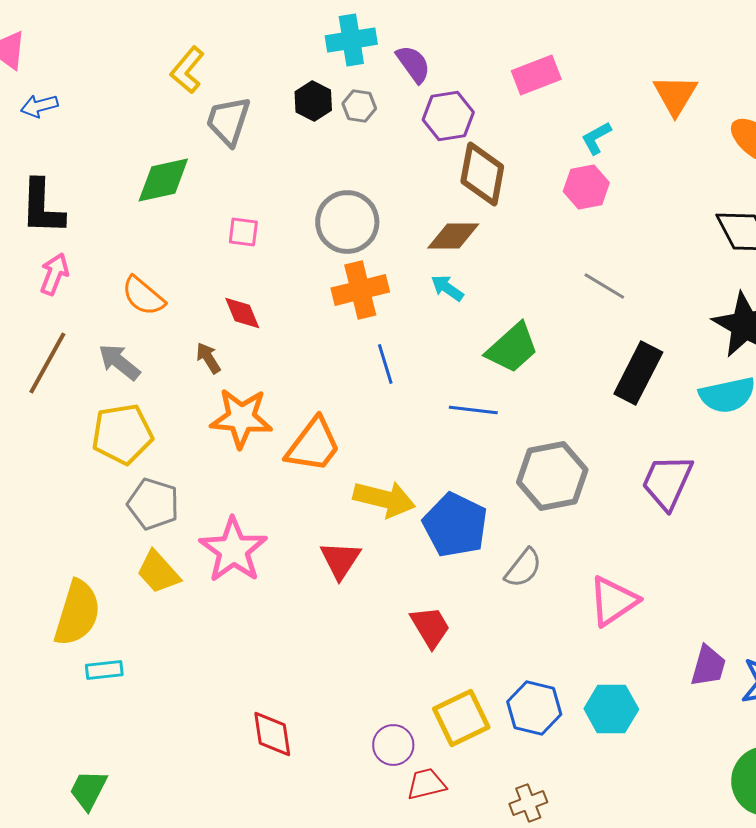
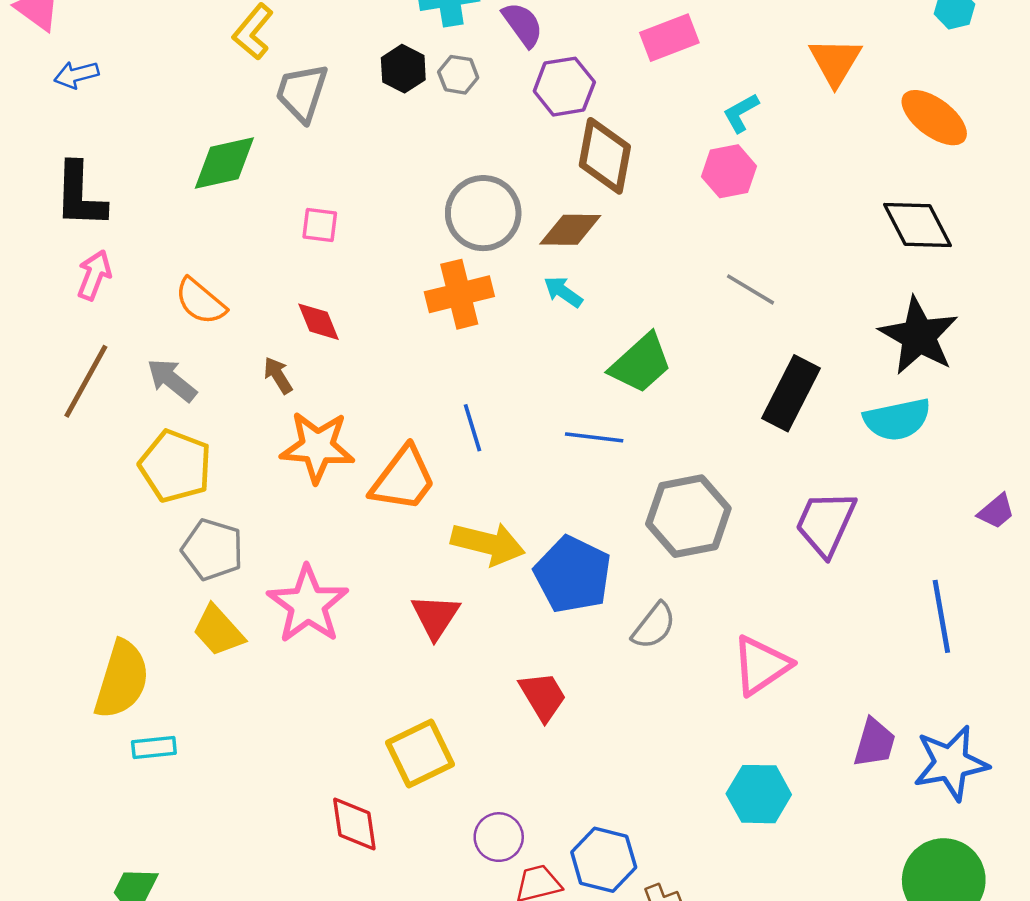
gray circle: (347, 222) -> (483, 213), moved
blue line: (385, 364) -> (472, 428), moved
yellow pentagon: (122, 434) -> (175, 466), turned 30
blue hexagon: (534, 708) -> (604, 860), moved
yellow square: (461, 718) -> (420, 754), moved

